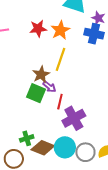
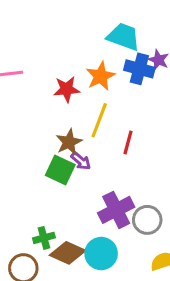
red star: (38, 29) -> (67, 89), moved
blue cross: (94, 34) -> (139, 69), moved
red line: (60, 102) -> (128, 142), moved
gray circle: (85, 152) -> (147, 220), moved

